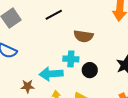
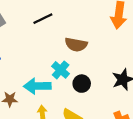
cyan cross: (71, 59) -> (61, 70), turned 35

